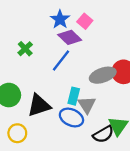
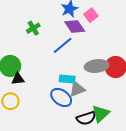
cyan rectangle: (74, 96) -> (67, 79), turned 70
black triangle: (39, 105) -> (18, 79), moved, size x0.6
gray triangle: (87, 105) -> (77, 89), turned 30

